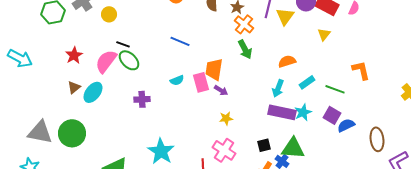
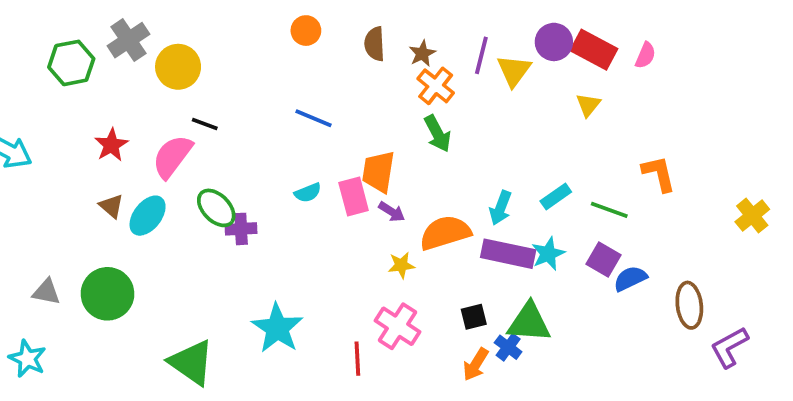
yellow circle: (109, 14) -> (178, 67), size x1.5
green ellipse: (129, 60) -> (216, 208), moved
orange semicircle: (287, 61) -> (445, 233), moved, size x1.5
brown triangle: (74, 87) -> (111, 206), turned -40
gray triangle: (40, 132) -> (46, 292), size x0.6

